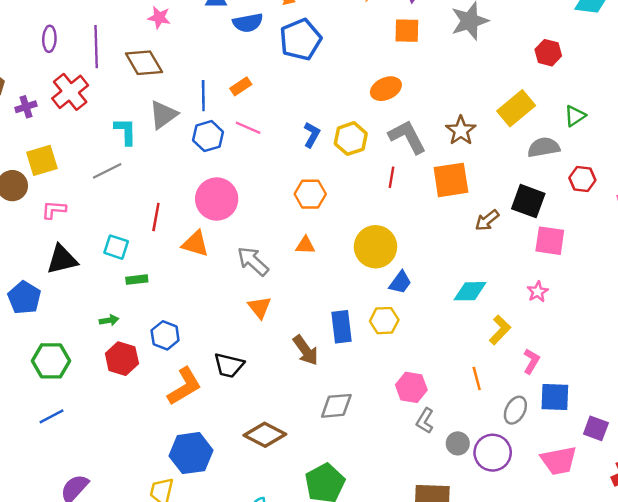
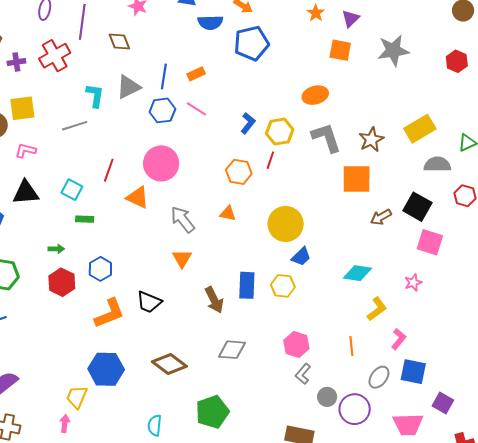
red hexagon: (548, 53) -> (457, 61), moved
brown diamond: (144, 63) -> (119, 42), size x0.7
red line: (391, 177) -> (270, 160), moved

